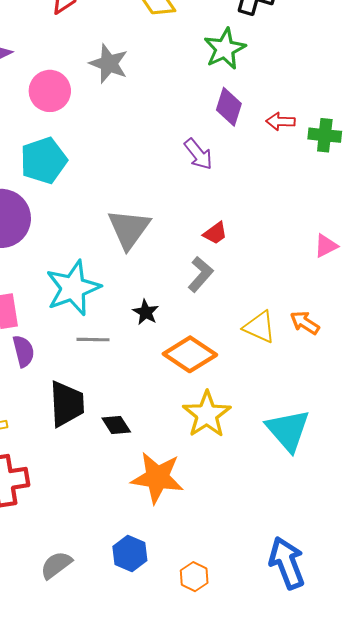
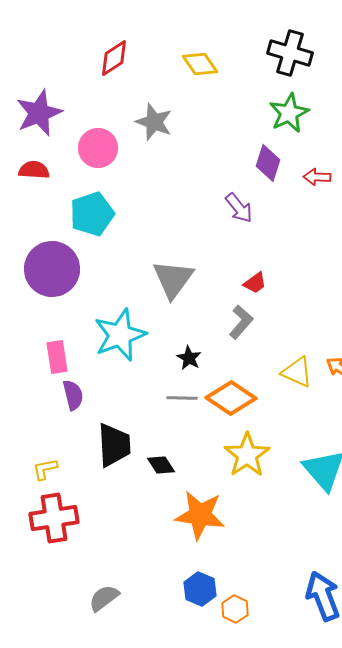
green star: (225, 49) -> (289, 113), moved
gray line: (93, 340) -> (182, 398), moved
blue hexagon: (130, 553) -> (200, 589), moved

